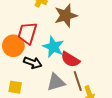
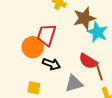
cyan star: (53, 47) -> (97, 32), moved
brown line: (78, 81) -> (99, 71), moved

